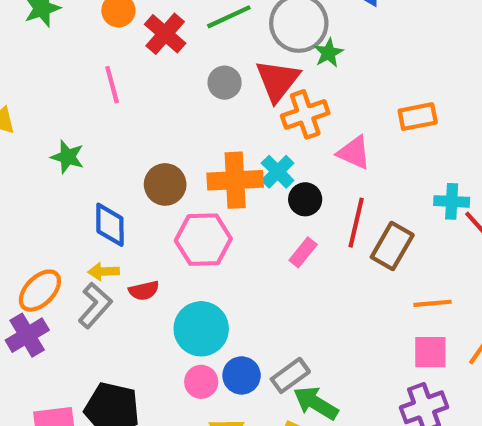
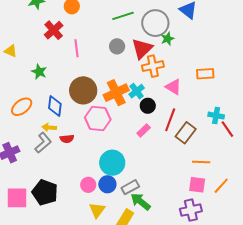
red cross: (165, 34) -> (54, 30), moved
pink line: (112, 85) -> (76, 48), moved
orange cross: (235, 180) -> (116, 93), turned -30
brown circle: (165, 184) -> (83, 90), size x1.4
orange ellipse: (40, 291) -> (22, 107), moved
cyan circle: (201, 329) -> (112, 163), moved

